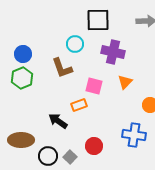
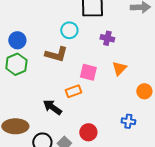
purple cross: (113, 52) -> (107, 38), size x0.6
brown L-shape: (62, 68) -> (56, 54), turned -55
blue cross: (134, 135) -> (128, 121), size x0.6

